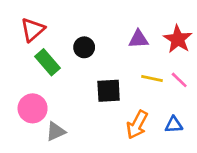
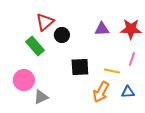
red triangle: (33, 30) -> (45, 22), moved
red star: (178, 39) -> (131, 29), turned -30
yellow line: (152, 79) -> (112, 71), moved
pink line: (179, 80) -> (132, 59), turned 64

